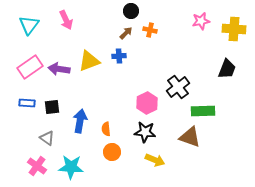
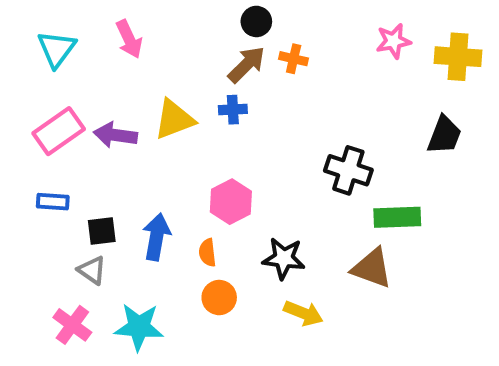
brown arrow: (126, 33) -> (247, 65), size x1.5
black cross: (178, 87) -> (348, 170), turned -35
pink hexagon: (147, 103) -> (231, 202), moved
black square: (52, 107) -> (102, 231), moved

